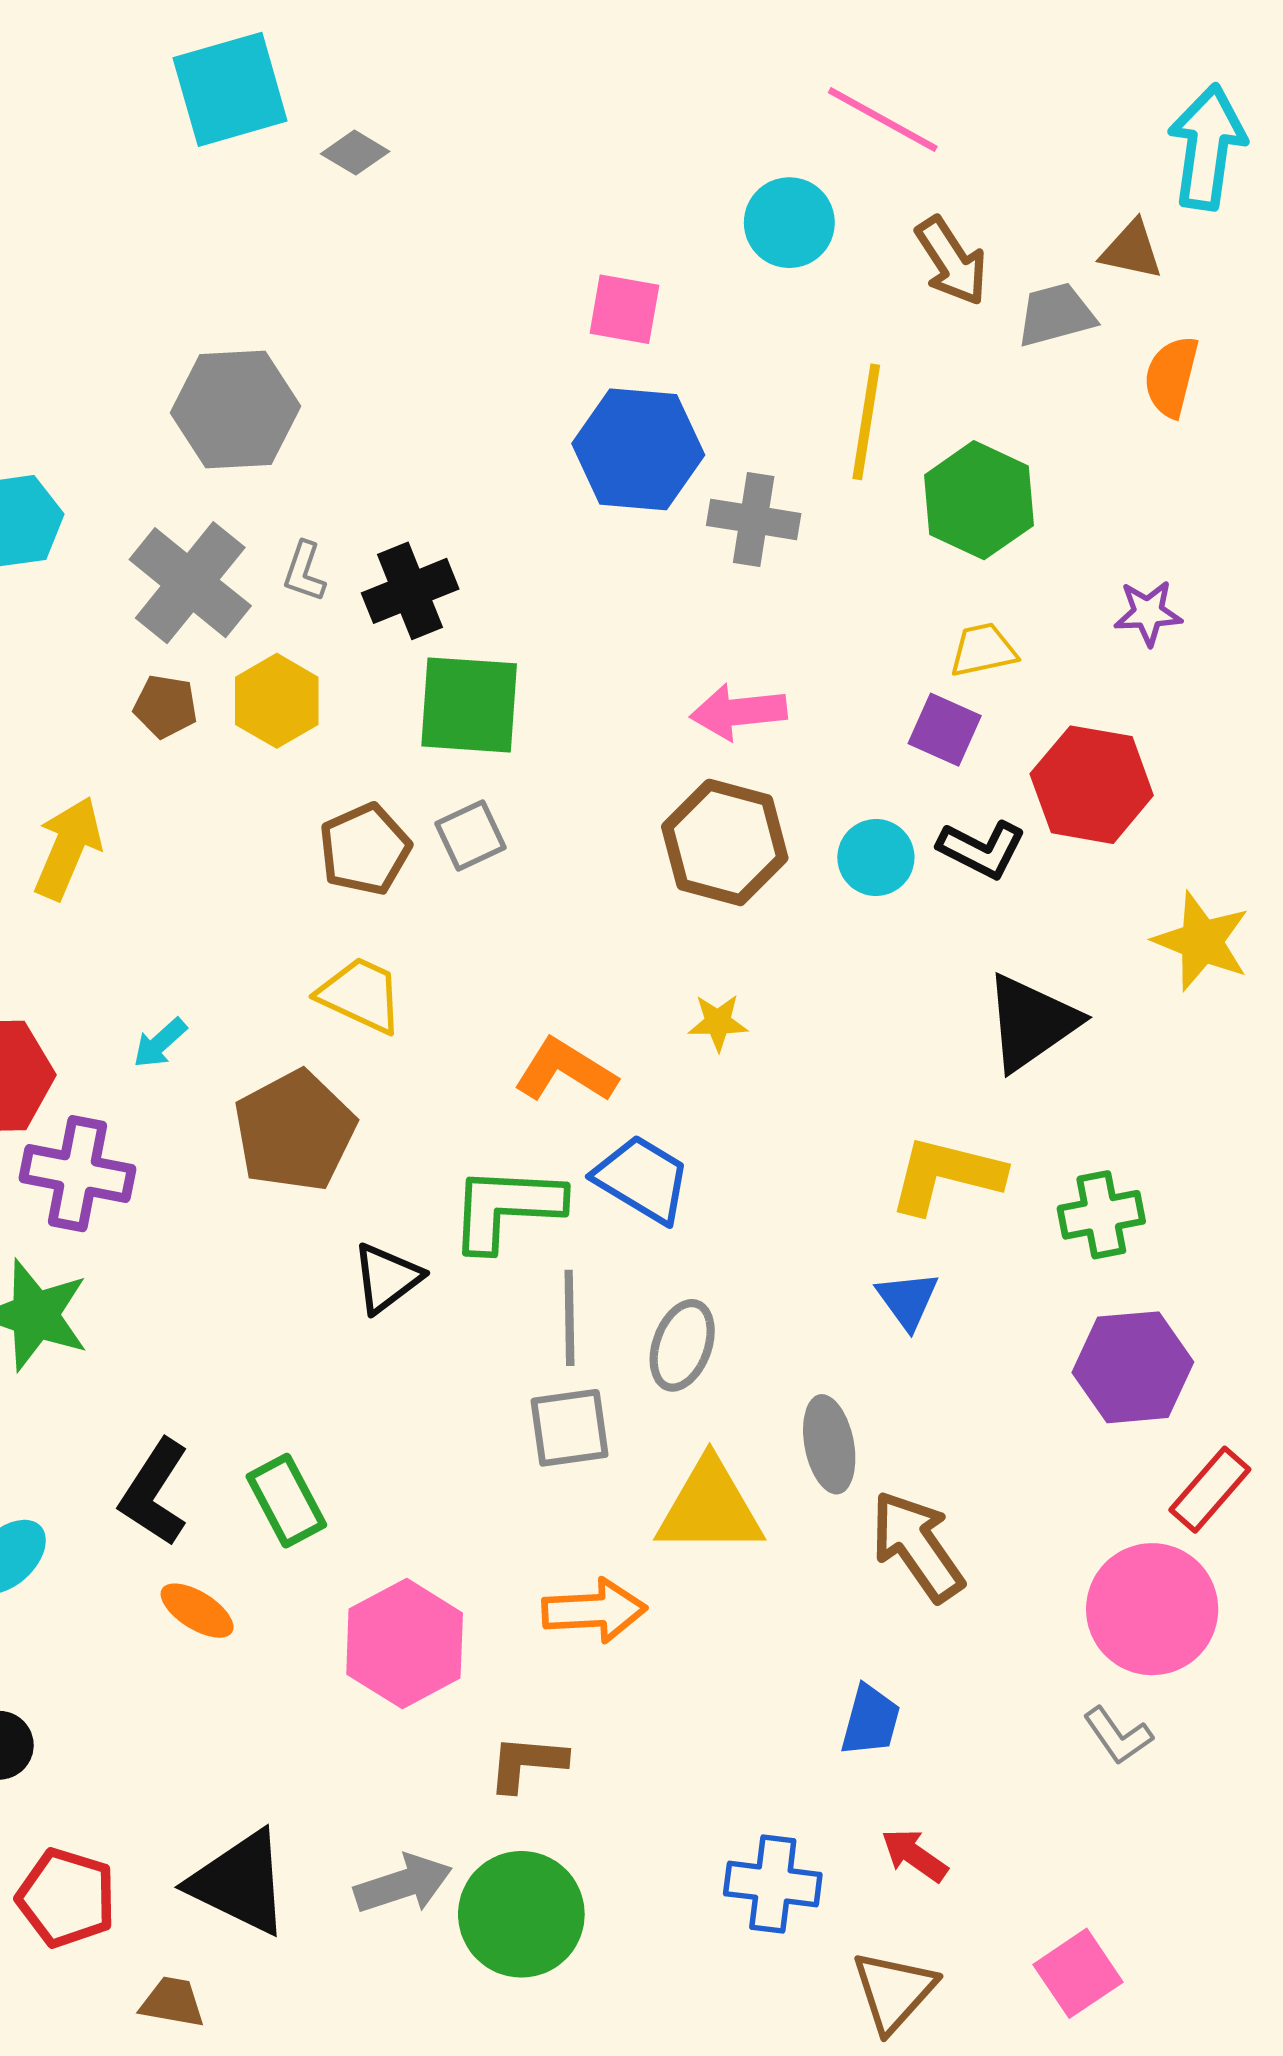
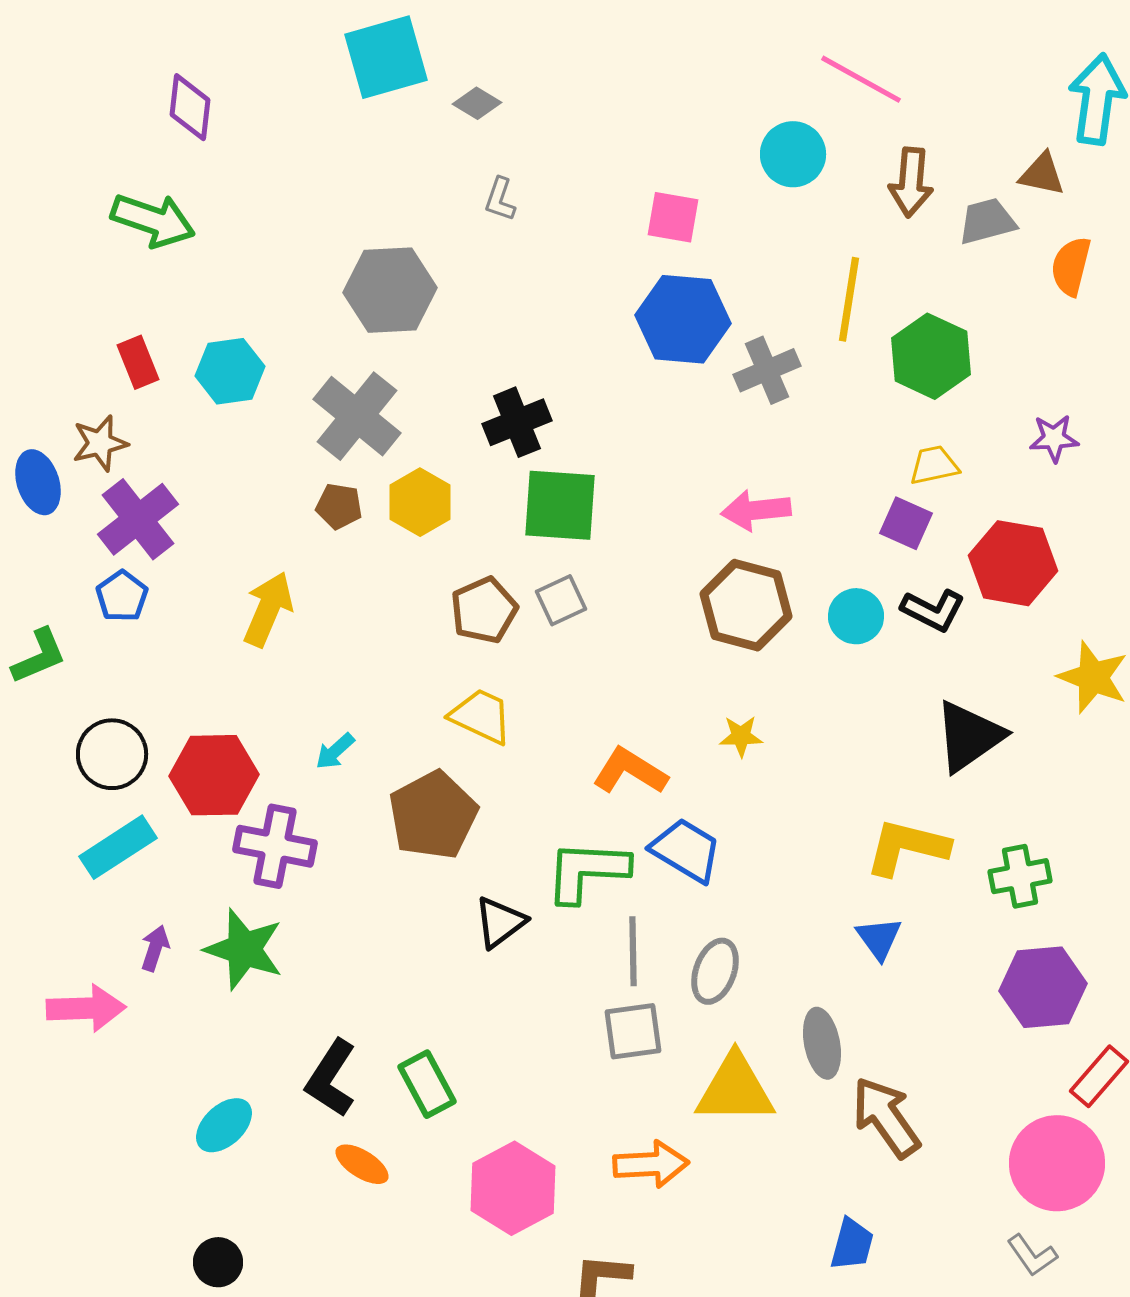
brown arrow: (951, 261) -> (911, 182), turned 38
gray cross: (754, 519) -> (767, 370), turned -32
gray L-shape: (304, 572) -> (500, 199), moved

